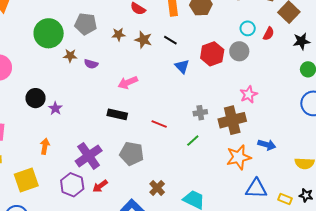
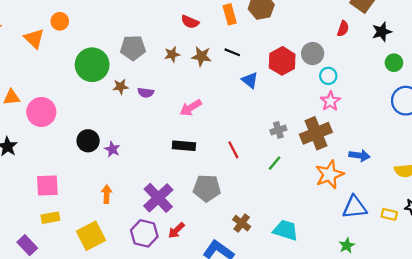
cyan circle: (248, 28) -> (328, 76), moved
red line: (159, 124) -> (233, 150), turned 49

